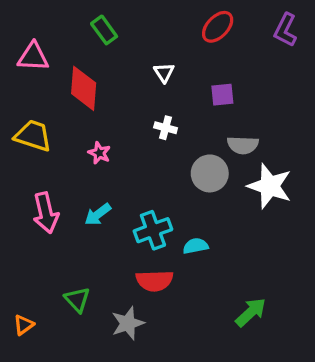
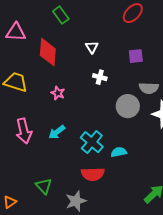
white triangle: (164, 73) -> (92, 47), moved
cyan cross: (153, 230) -> (92, 142), turned -30

